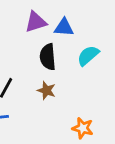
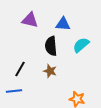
purple triangle: (36, 22) -> (30, 20), moved, turned 30

